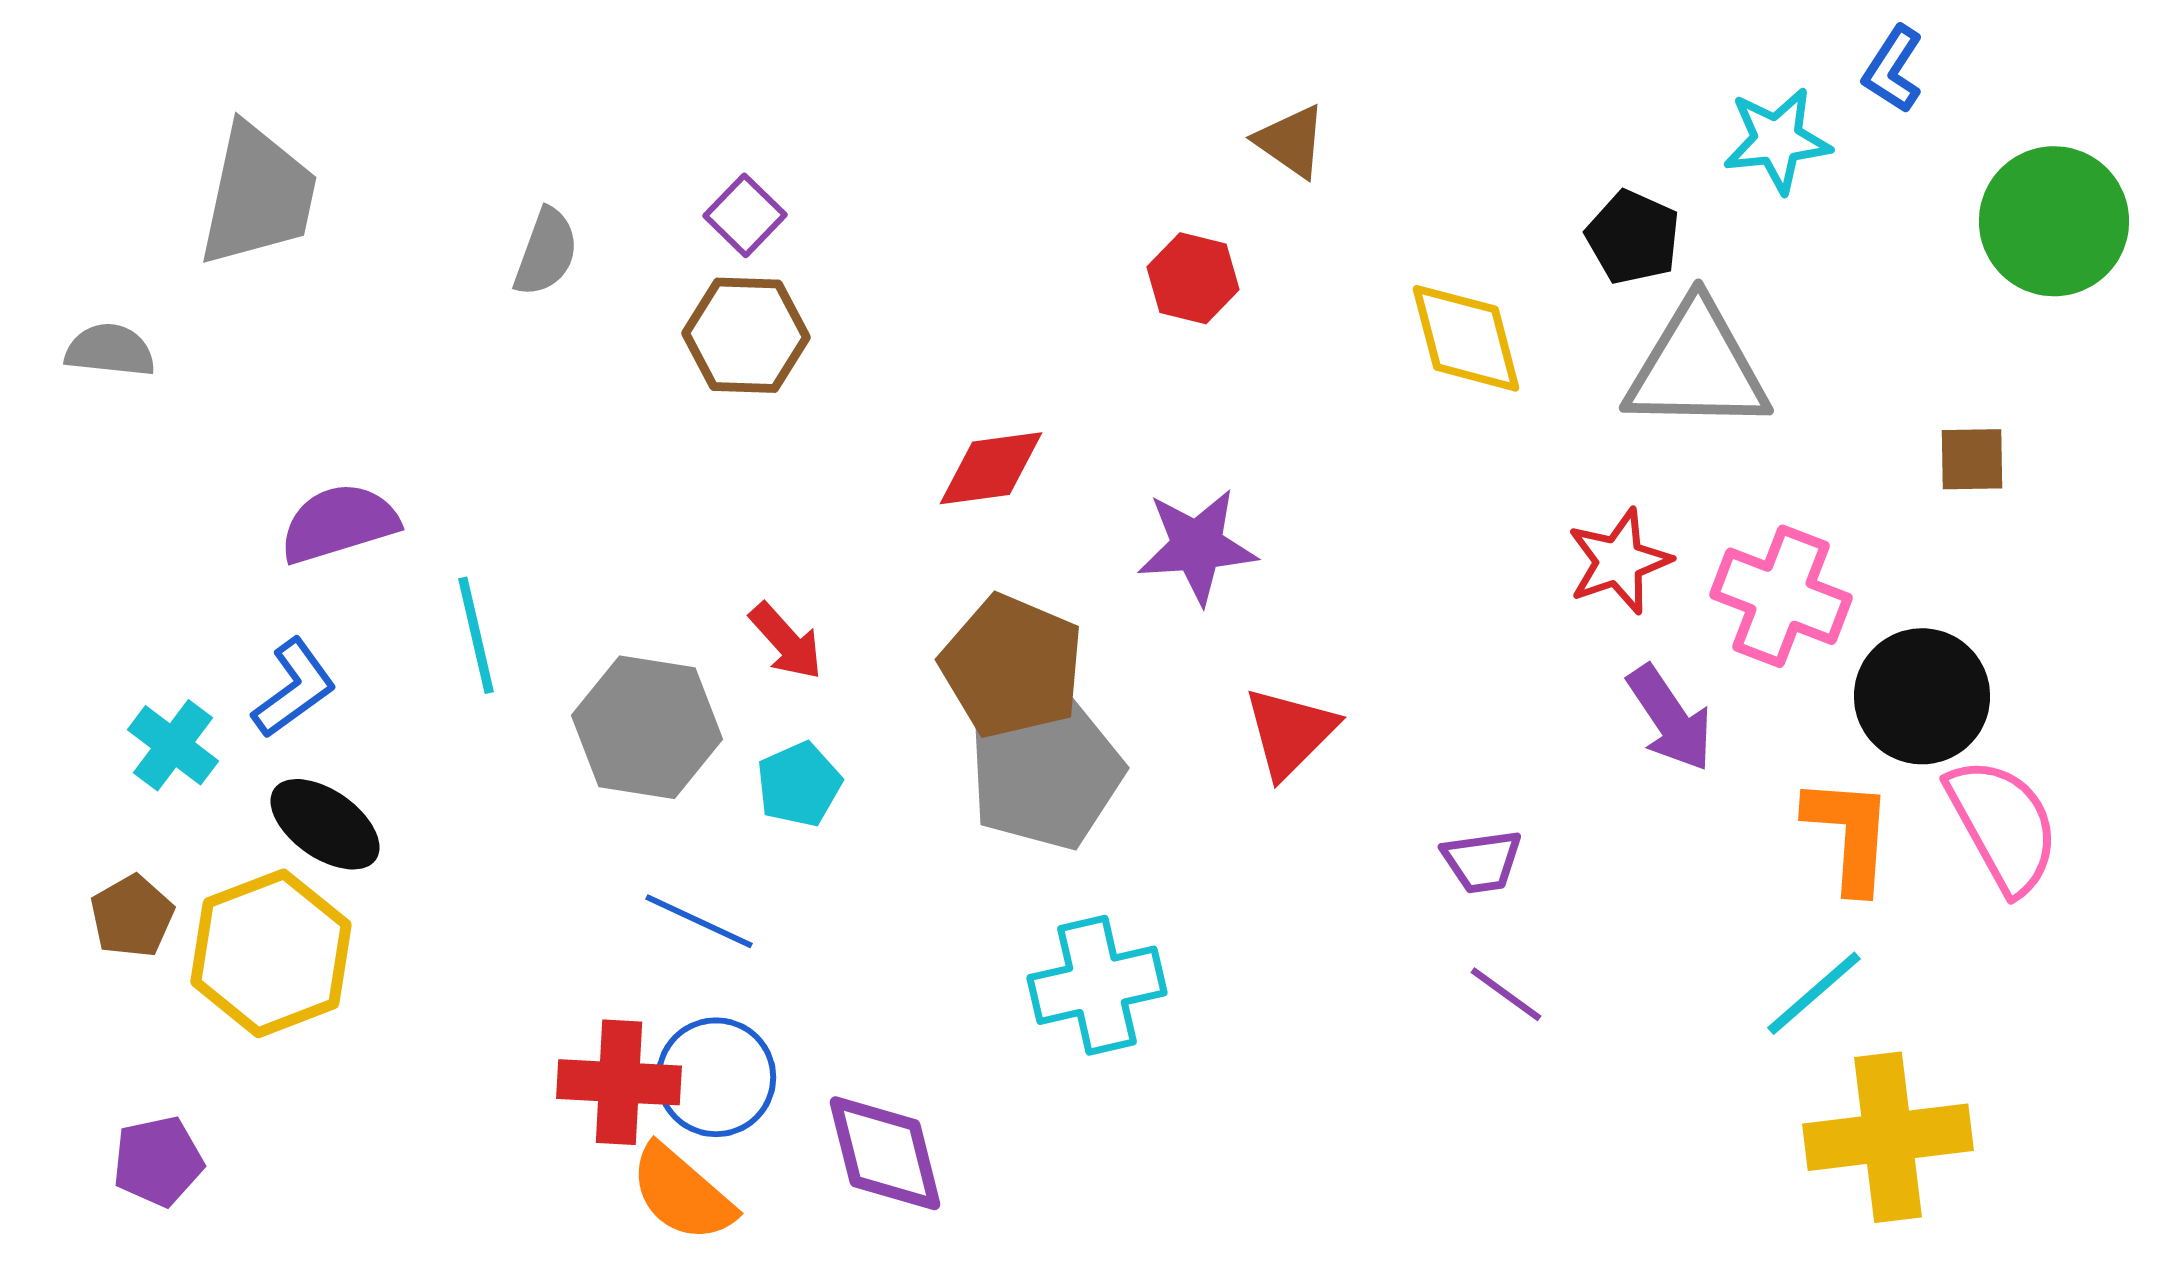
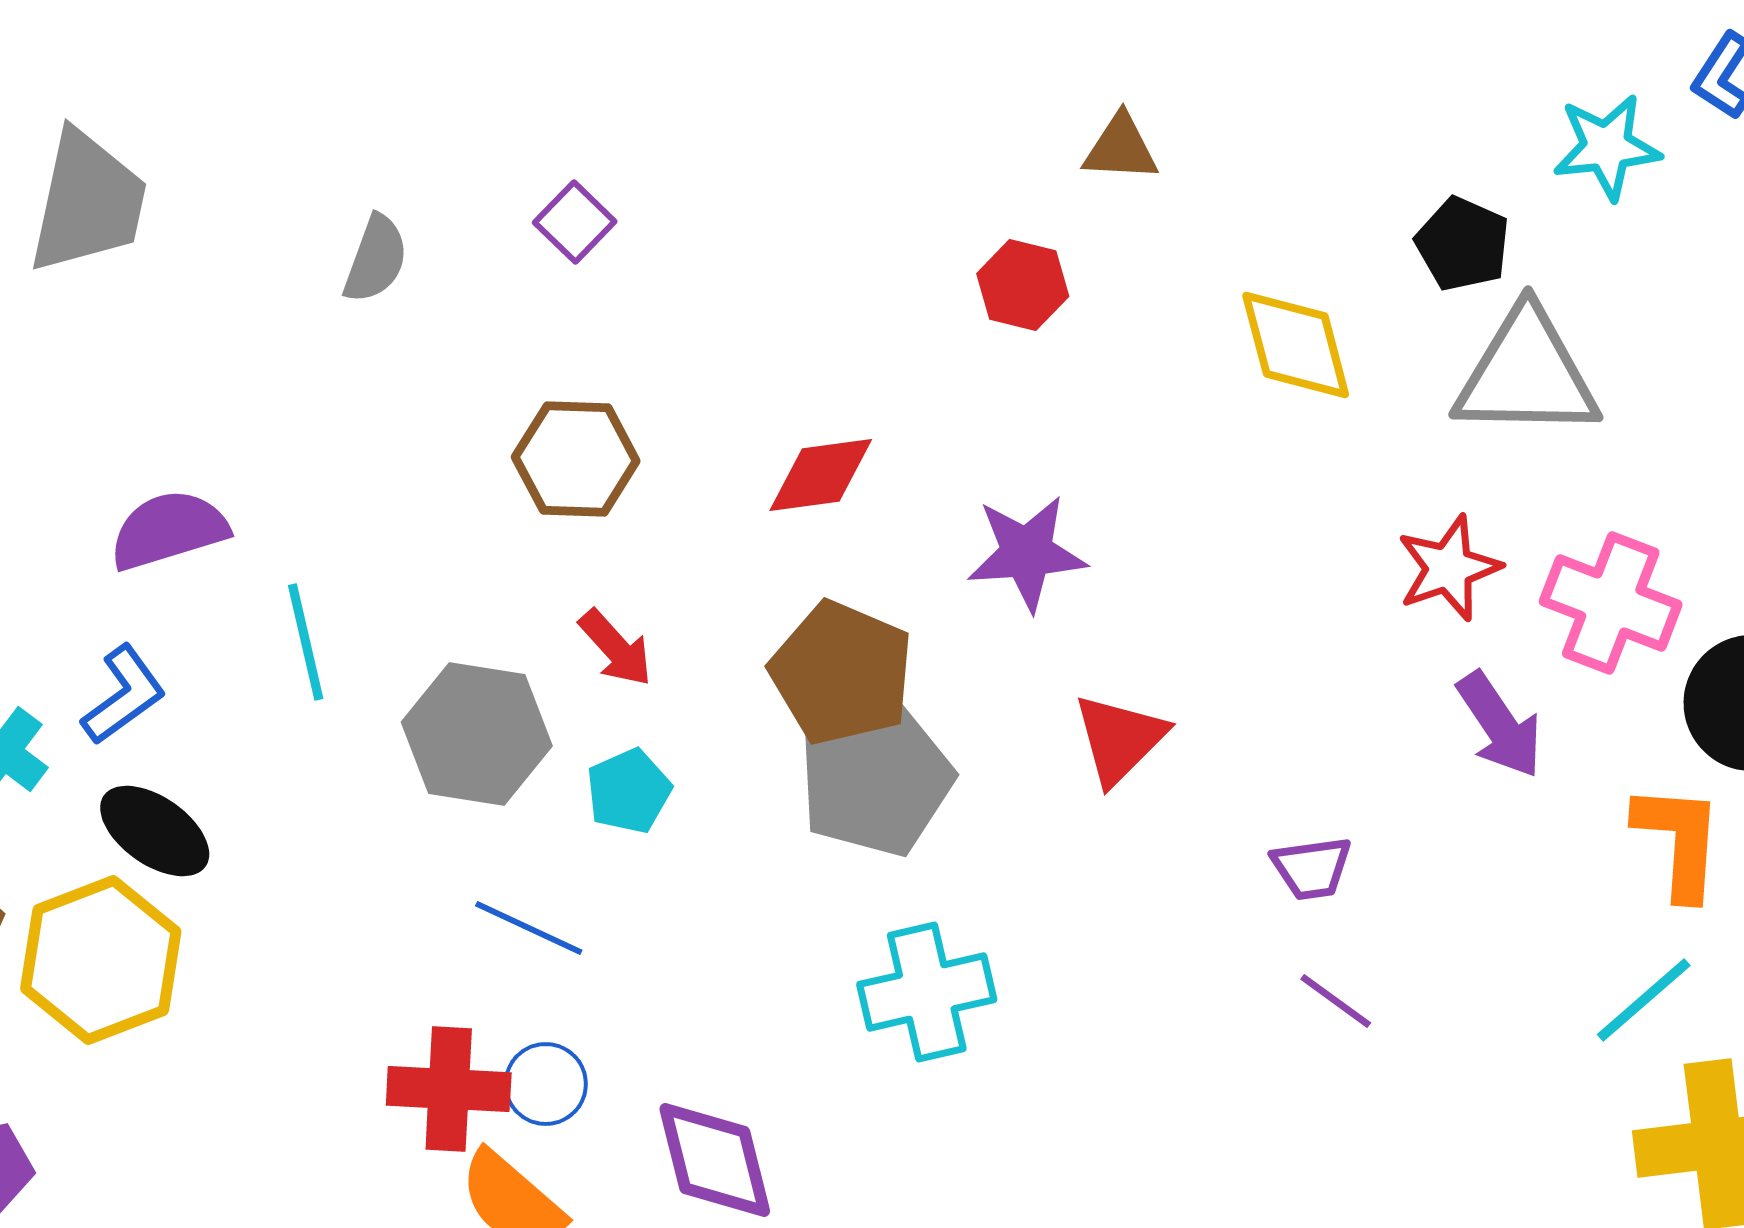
brown triangle: (1291, 141) -> (1121, 148), turned -32
brown hexagon: (746, 335) -> (576, 459), moved
blue circle: (716, 1077) -> (546, 1084), size x0.7

